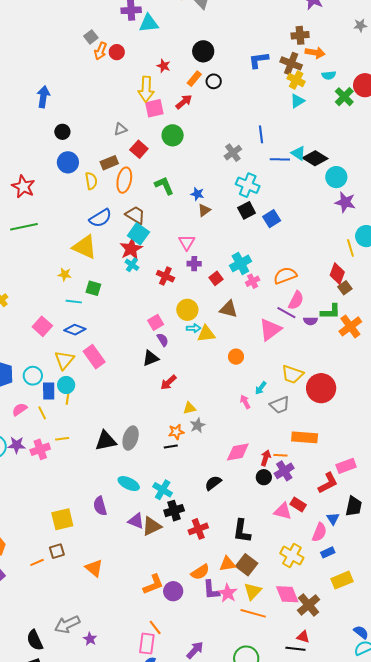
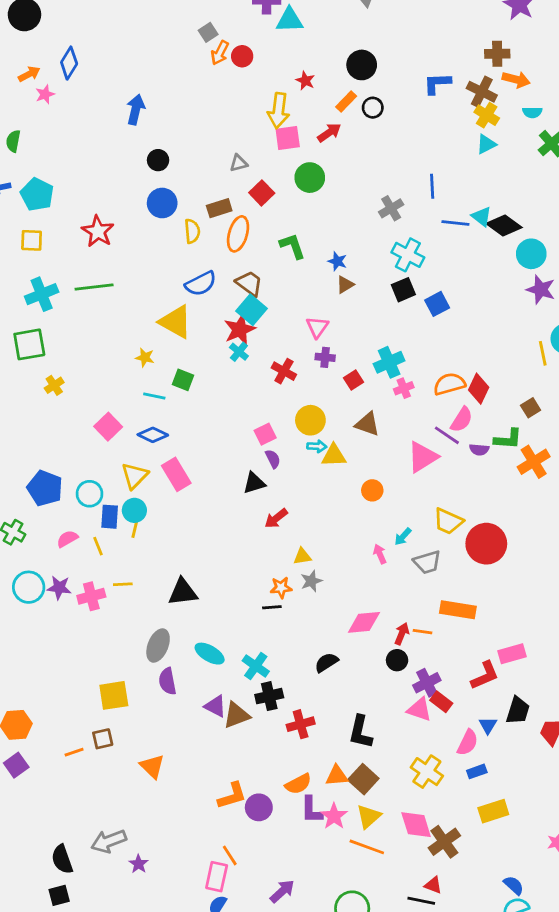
red diamond: (337, 274) -> (479, 389), moved
gray ellipse: (131, 438) -> (158, 646), moved
purple cross: (284, 471) -> (427, 683), moved

